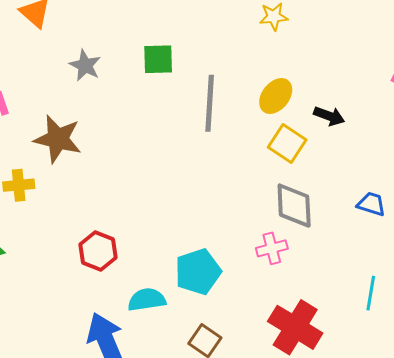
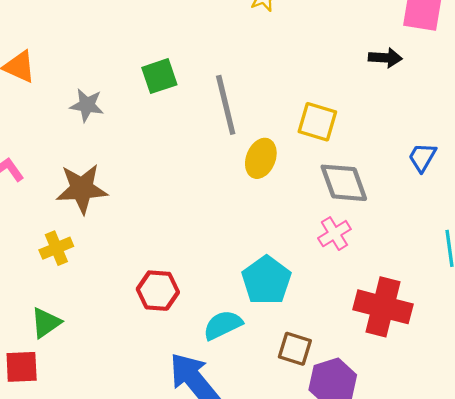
yellow ellipse: (276, 96) -> (261, 158), moved
black arrow: (329, 116) -> (385, 58), moved
blue trapezoid: (371, 204) -> (422, 157), turned -60

